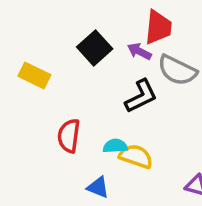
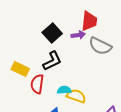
purple arrow: (139, 51) -> (78, 35), turned 144
yellow rectangle: (34, 75) -> (20, 69), moved
black L-shape: (141, 96) -> (52, 61), moved

